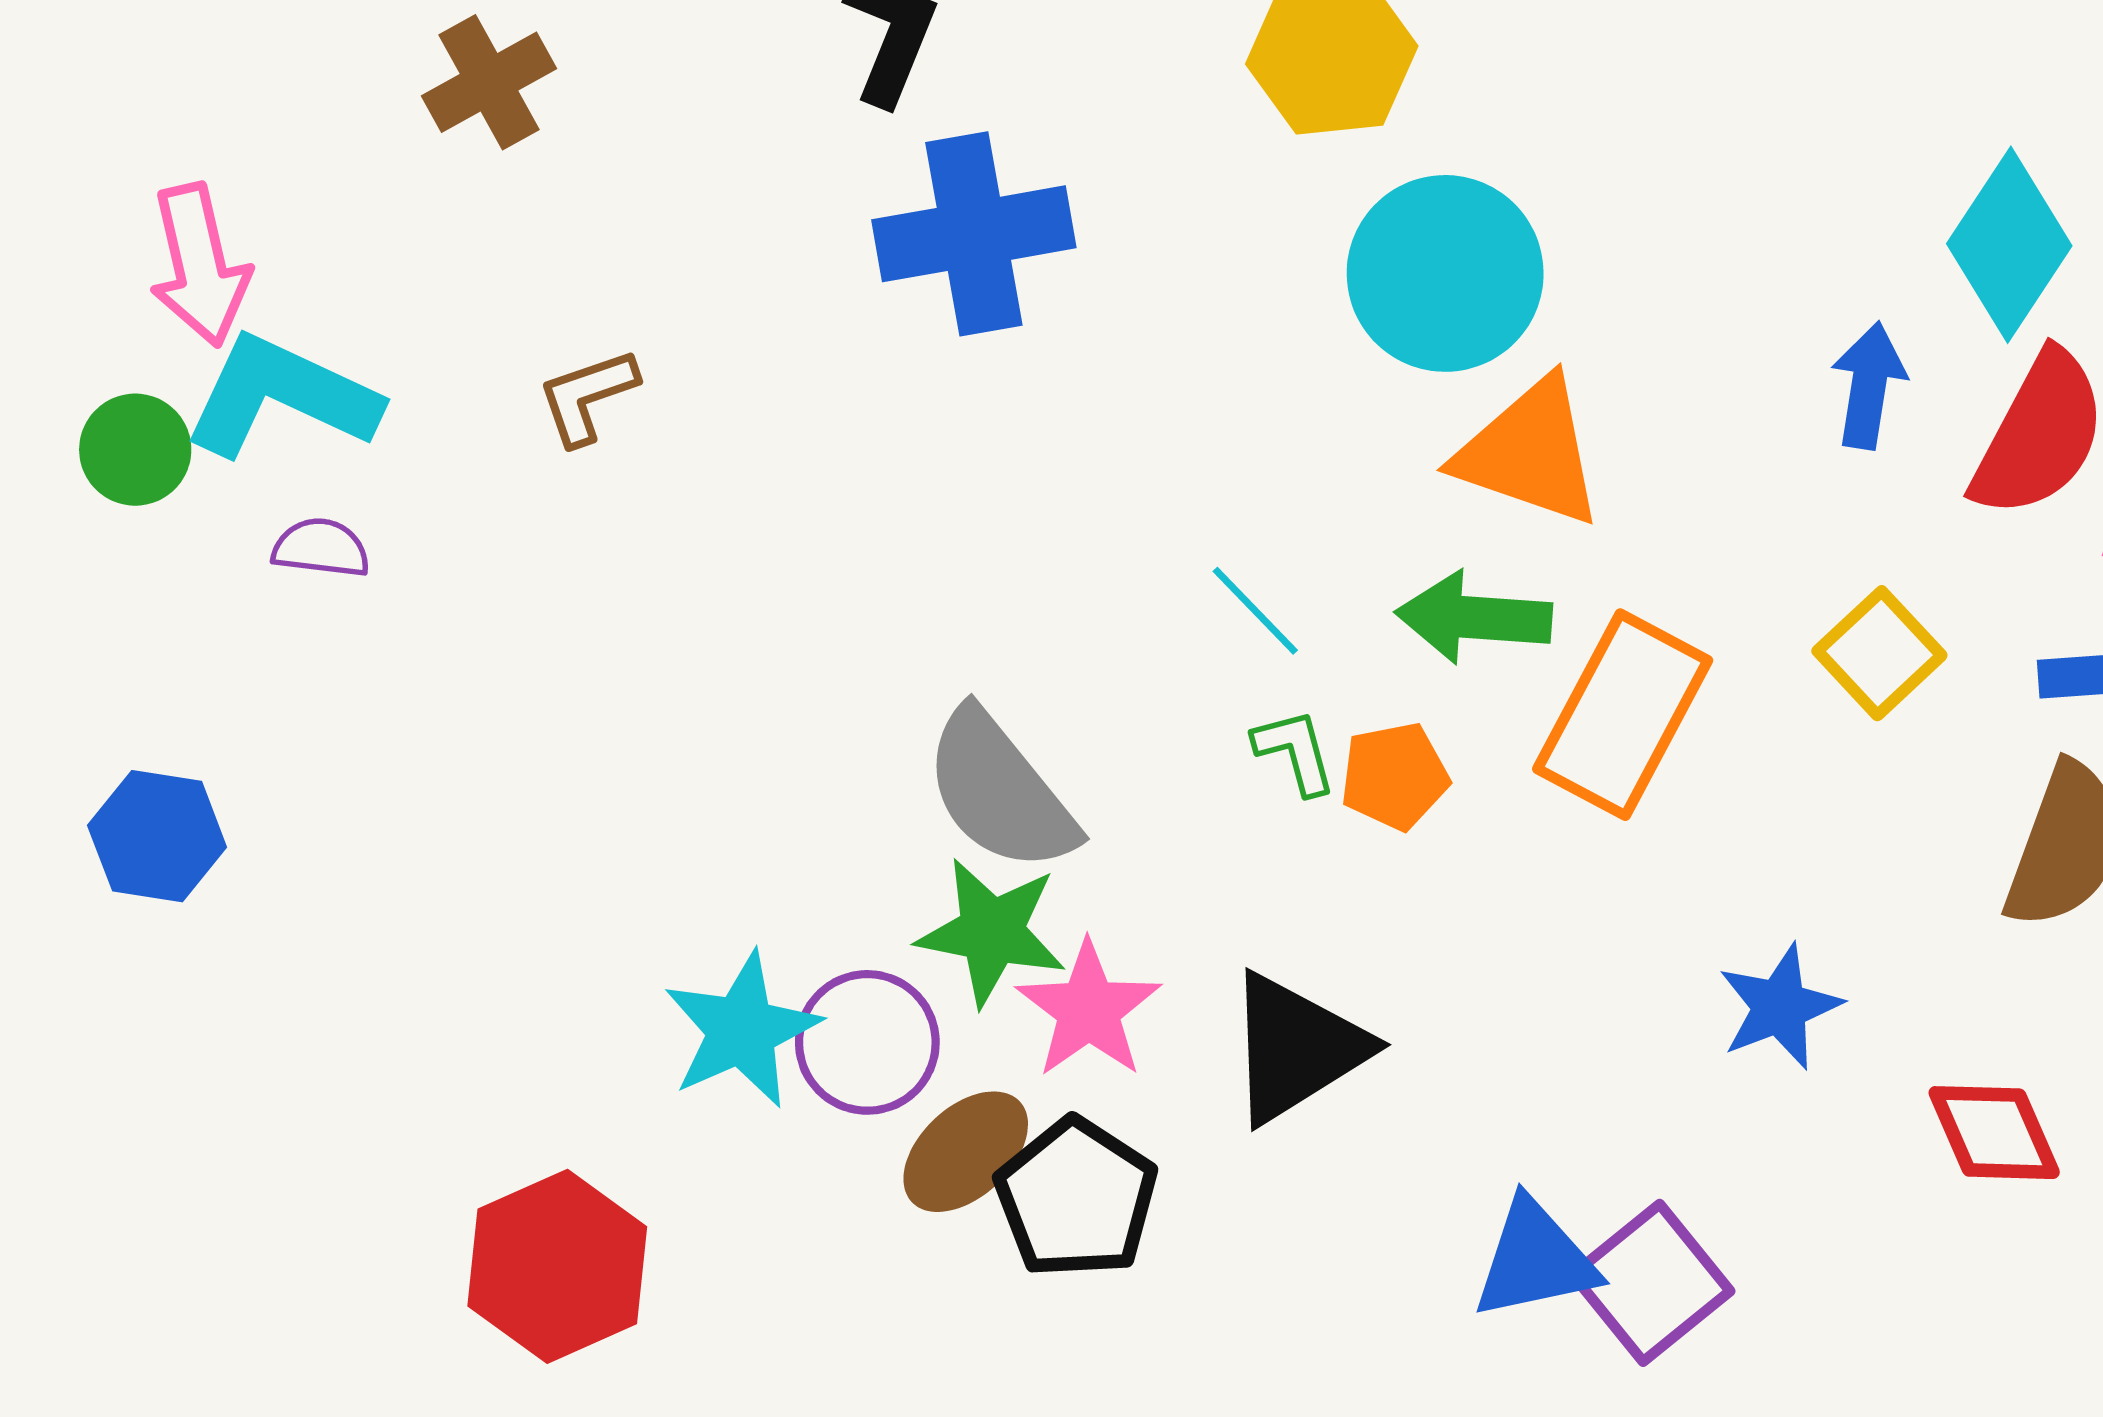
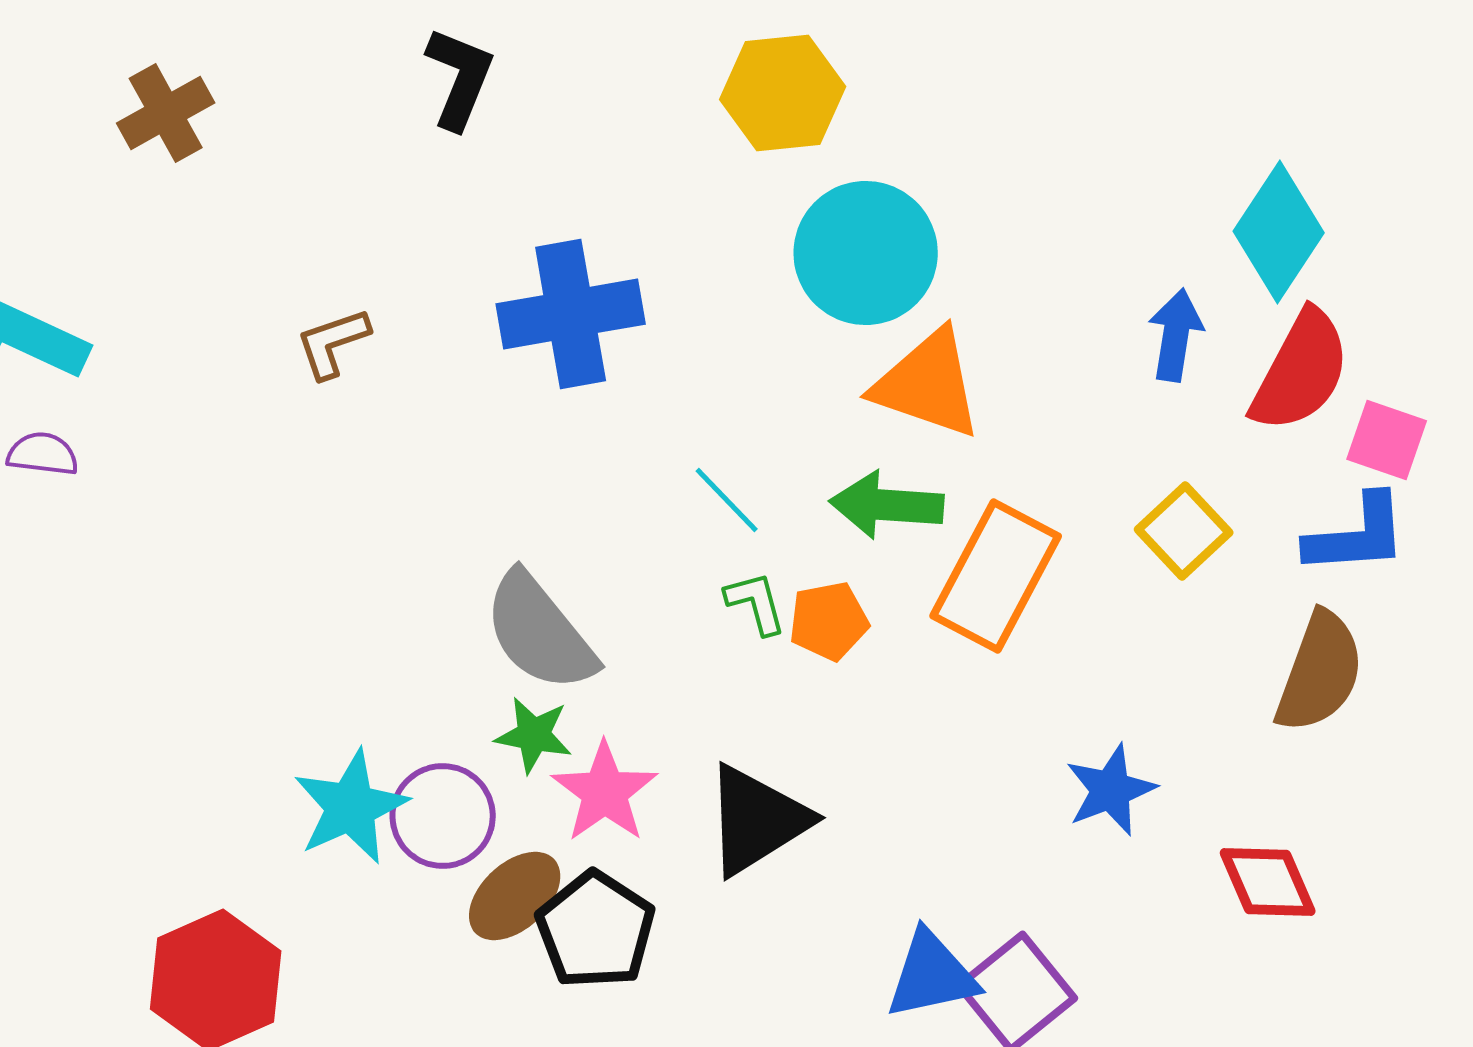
blue cross: (974, 234) -> (571, 314), moved
brown L-shape: (587, 396) -> (333, 343), moved
green star: (992, 932) -> (534, 735), size x0.7

